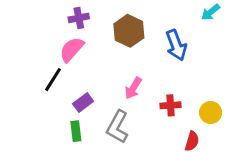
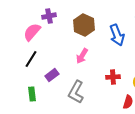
pink semicircle: (72, 49) -> (32, 32), moved
pink arrow: (133, 88) -> (82, 56), moved
green rectangle: (76, 131) -> (32, 94), moved

